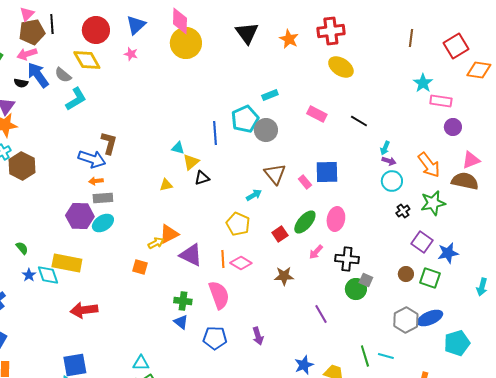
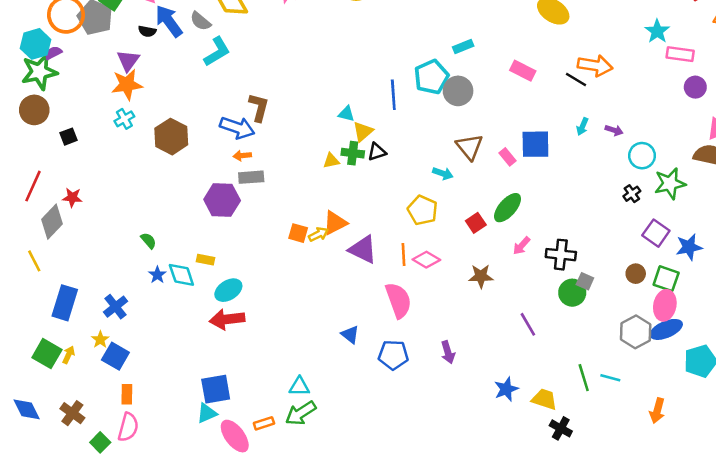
cyan arrow: (385, 148) -> (582, 126), moved
orange arrow: (429, 165) -> (595, 66), moved, turned -44
brown hexagon: (22, 166) -> (171, 137), moved
cyan circle: (392, 181) -> (642, 156), moved
cyan arrow: (254, 195) -> (443, 173), turned 49
pink ellipse: (336, 219) -> (665, 305), moved
cyan ellipse: (103, 223) -> (228, 290), moved
yellow rectangle: (67, 263) -> (206, 260), size x0.5
orange square: (140, 267) -> (298, 233), moved
green cross: (183, 301) -> (353, 153), moved

